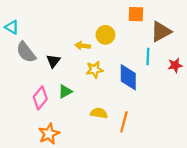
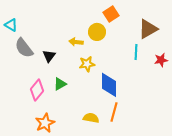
orange square: (136, 14) -> (111, 14), moved, turned -35
blue diamond: (128, 77) -> (109, 85), moved
yellow semicircle: (99, 113) -> (91, 118), moved

